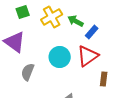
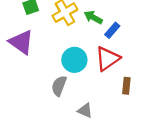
gray semicircle: (28, 72) -> (59, 86), moved

